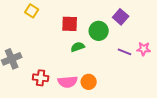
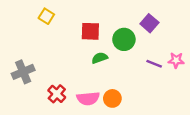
red cross: (41, 78) -> (57, 94), turned 35

